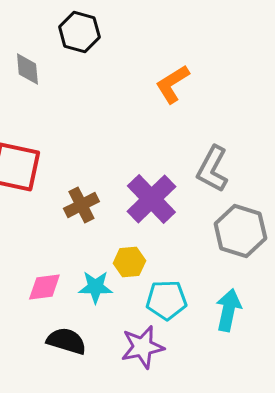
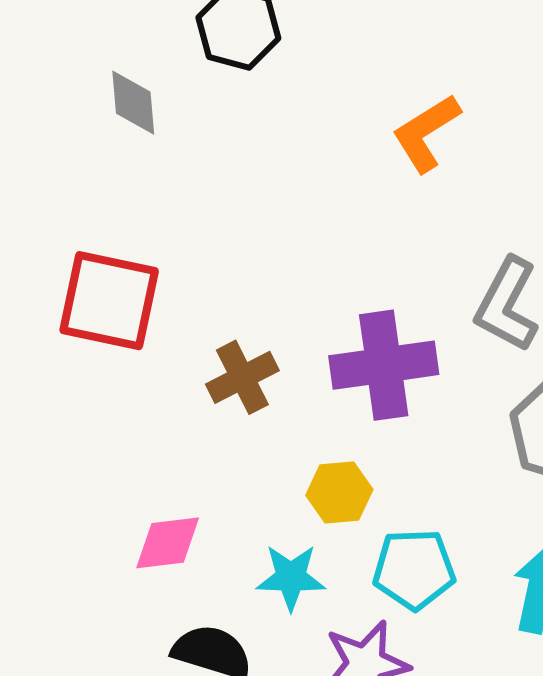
purple cross: (151, 199) -> (384, 365), turned 36
cyan star: (95, 287) -> (291, 577), moved

